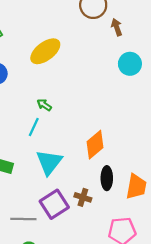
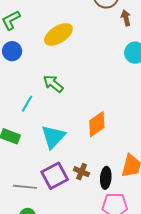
green arrow: (44, 105) -> (53, 84), size x1.5
cyan line: (34, 127) -> (27, 104), moved
black ellipse: (107, 178) -> (106, 178), moved

